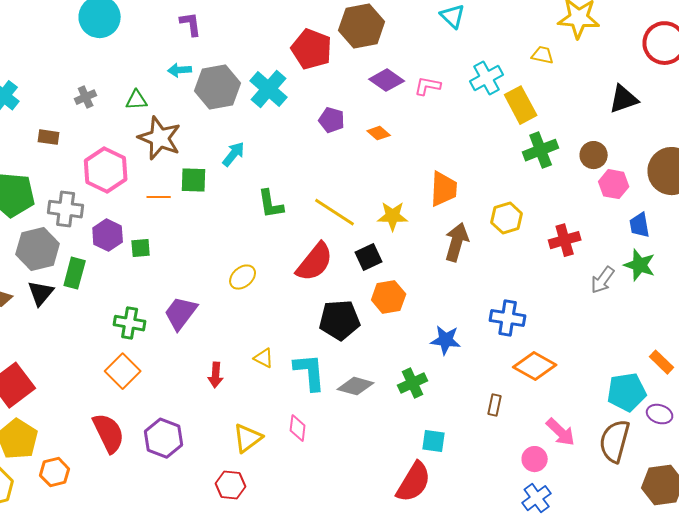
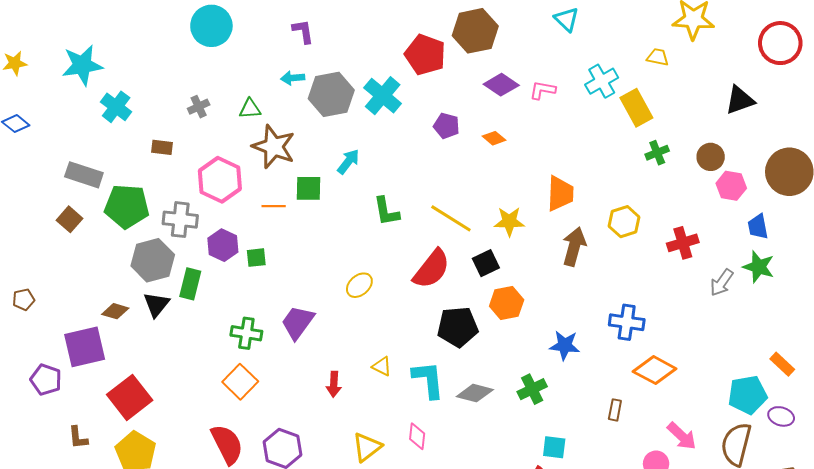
green cross: (541, 150) -> (657, 153), size x0.7

